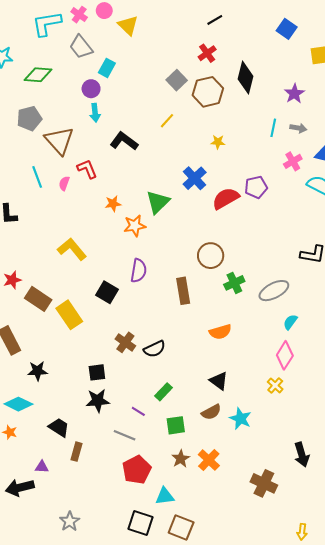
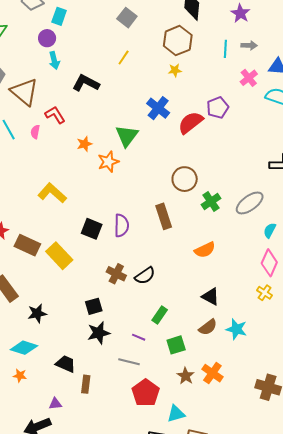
brown hexagon: (208, 92) -> (178, 41), moved
purple semicircle: (138, 271) -> (122, 225), moved

